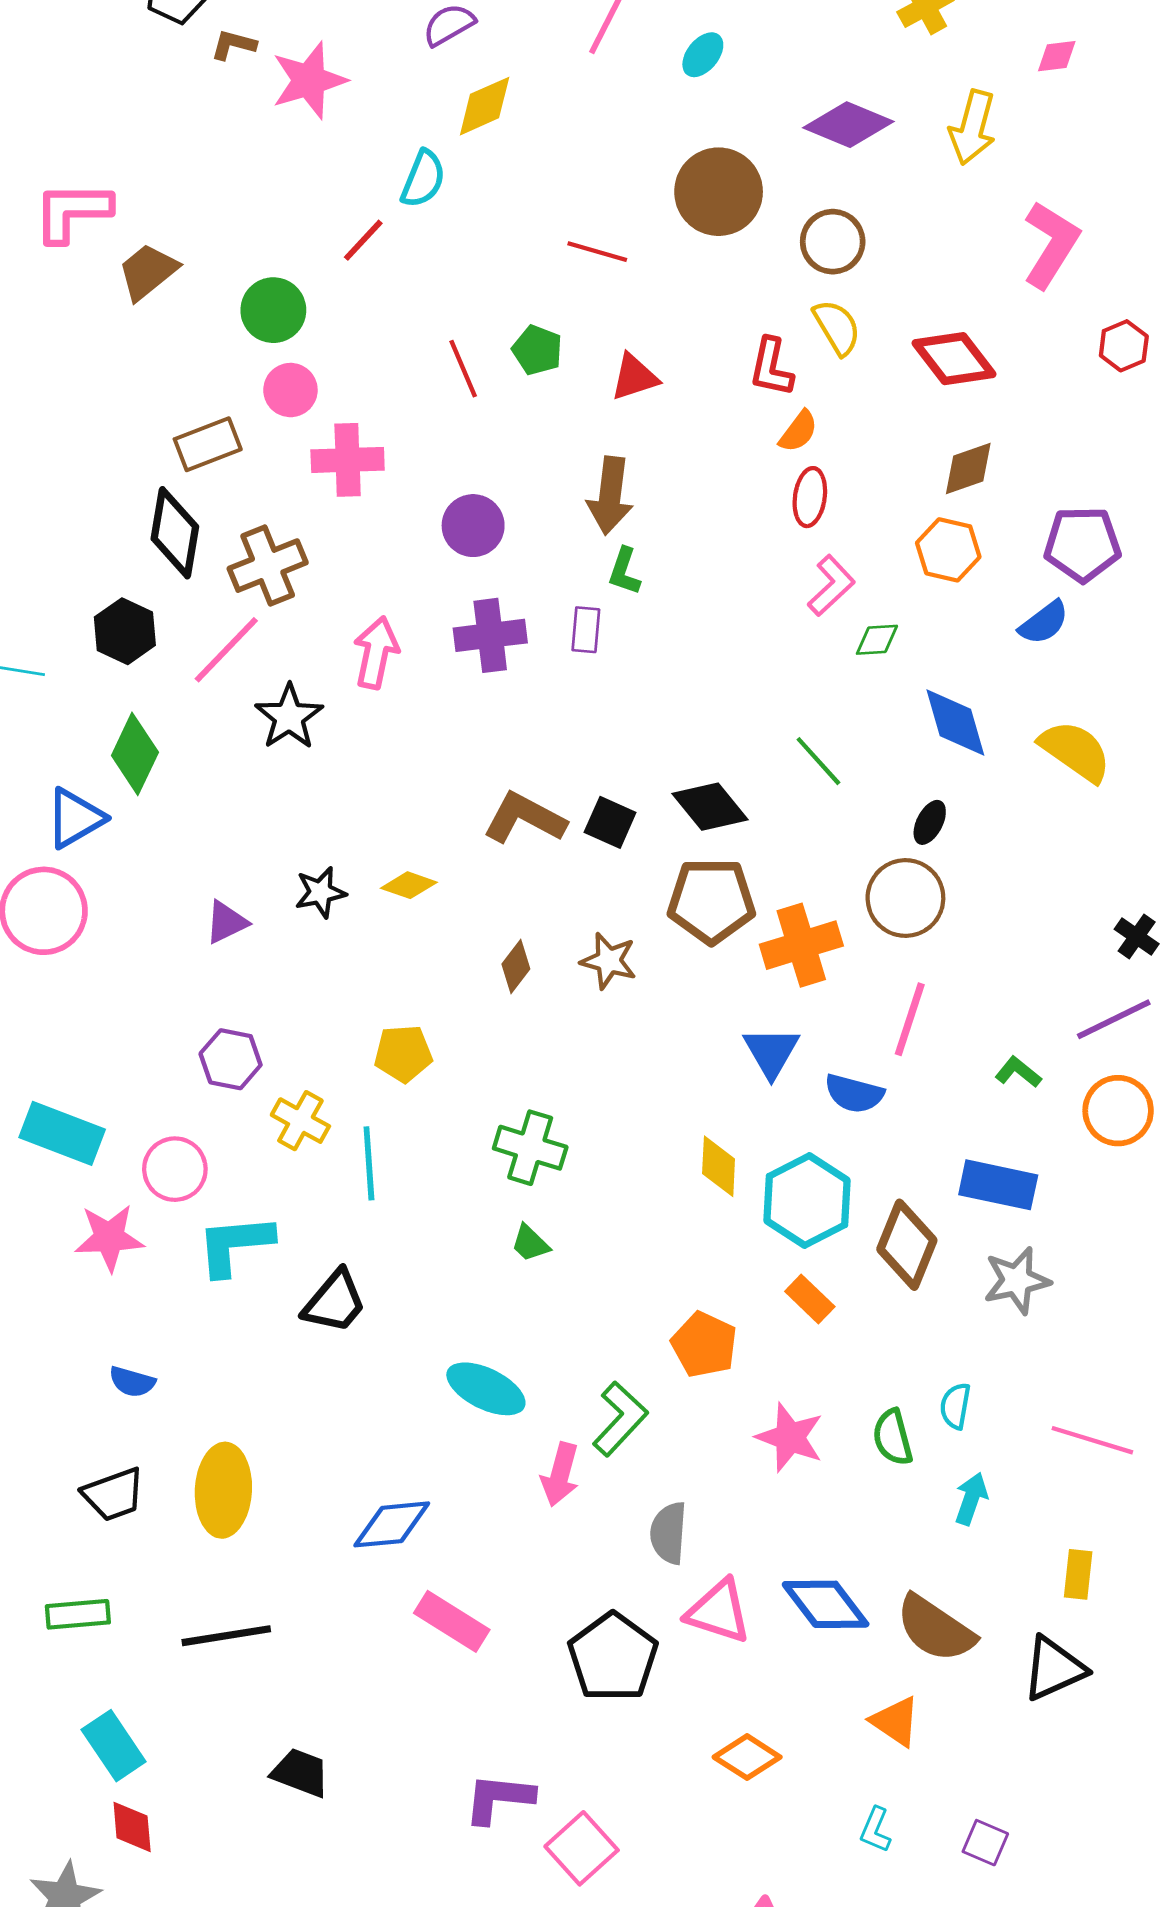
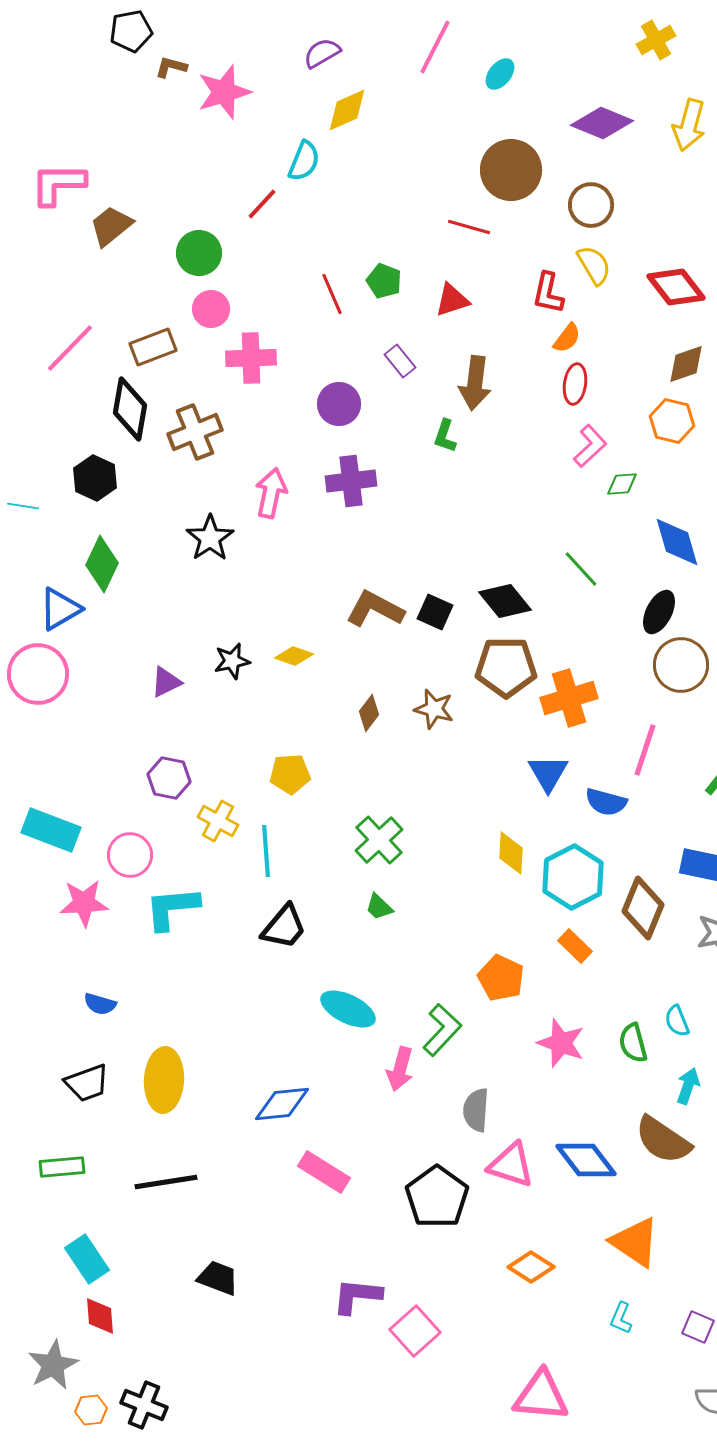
red line: (597, 252) -> (469, 227), moved
brown arrow: (610, 496) -> (475, 383), moved
purple rectangle: (586, 630) -> (400, 361), moved, turned -44
pink line: (226, 650) -> (70, 348), moved
black ellipse: (930, 822) -> (659, 612), size x1.4
brown circle: (905, 898) -> (681, 665), moved
green cross: (530, 1148) -> (379, 840), turned 30
black trapezoid: (335, 1302) -> (284, 927), moved
cyan semicircle: (955, 1406) -> (677, 1021), turned -32
brown semicircle: (935, 1629) -> (663, 1140), moved
orange triangle: (895, 1721) -> (635, 1242), size x1.4

